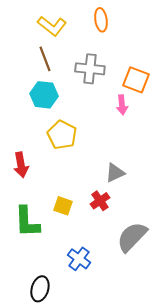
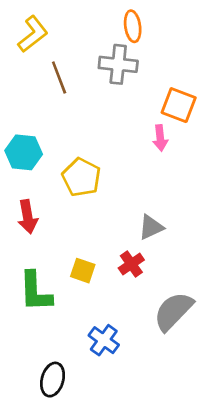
yellow L-shape: (52, 26) -> (33, 34), moved, turned -76
gray cross: (90, 69) -> (118, 64), moved
cyan hexagon: (44, 95) -> (24, 152), moved

